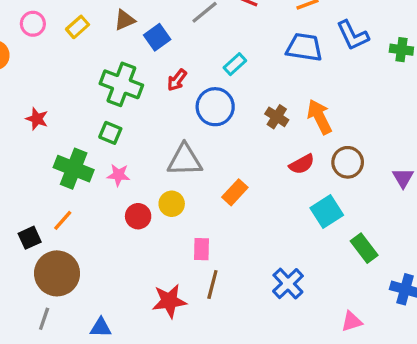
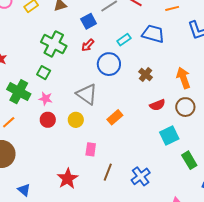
blue square: (157, 37) -> (89, 21), moved
blue trapezoid: (304, 47) -> (153, 34), moved
orange arrow: (319, 117) -> (183, 78), moved
gray triangle: (185, 160) -> (87, 94), turned 30
red circle: (138, 216) -> (48, 120), moved
brown line: (212, 284) -> (108, 172), moved
red star: (169, 301) -> (68, 179), turned -30
blue triangle: (101, 328) -> (24, 190), turned 32

